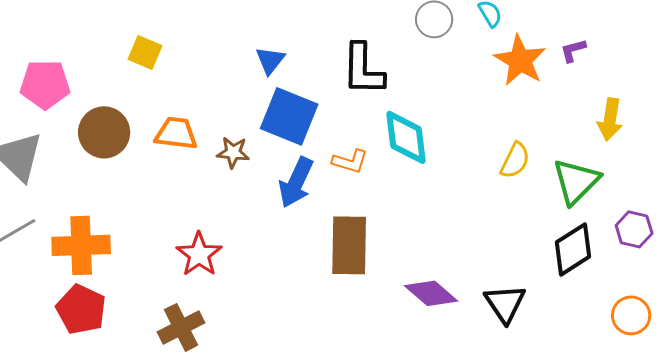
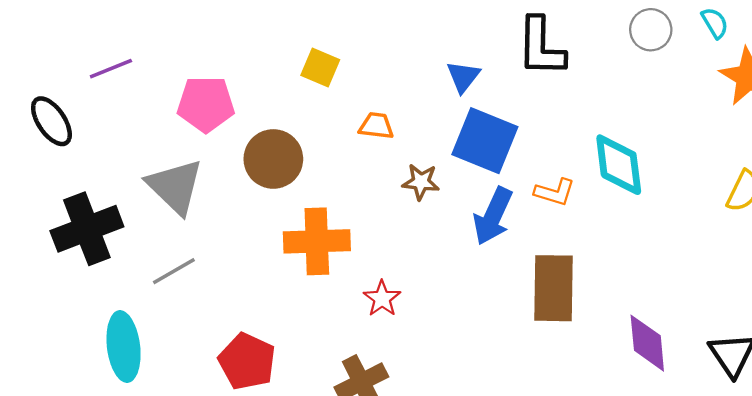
black L-shape: (363, 69) -> (541, 47), moved
orange trapezoid: (176, 133) -> (376, 126), moved, size x0.7
orange cross: (81, 245) -> (317, 241), moved
red star: (199, 254) -> (382, 299), size x0.7
purple diamond: (431, 293) -> (647, 343), turned 44

